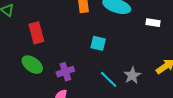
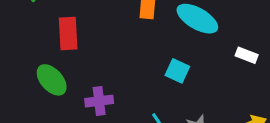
cyan square: (98, 43) -> (177, 71), moved

